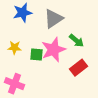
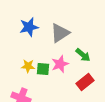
yellow star: (14, 48) -> (28, 66), moved
pink star: (53, 50) -> (60, 64), size x0.7

